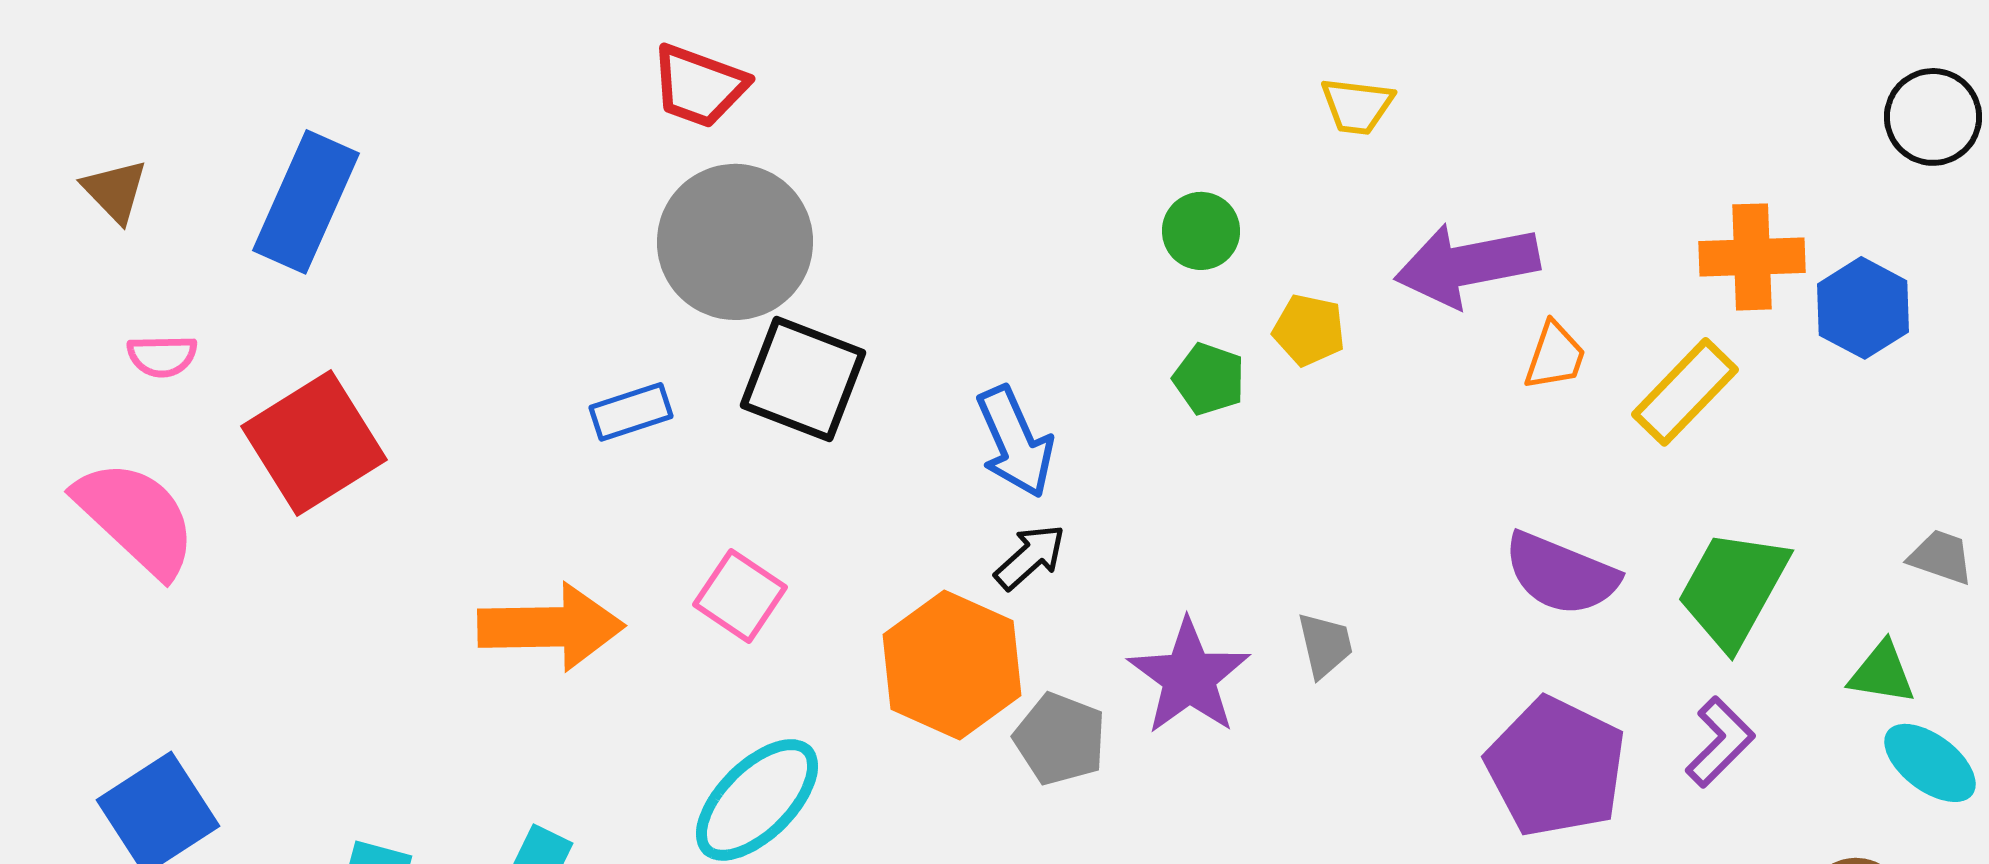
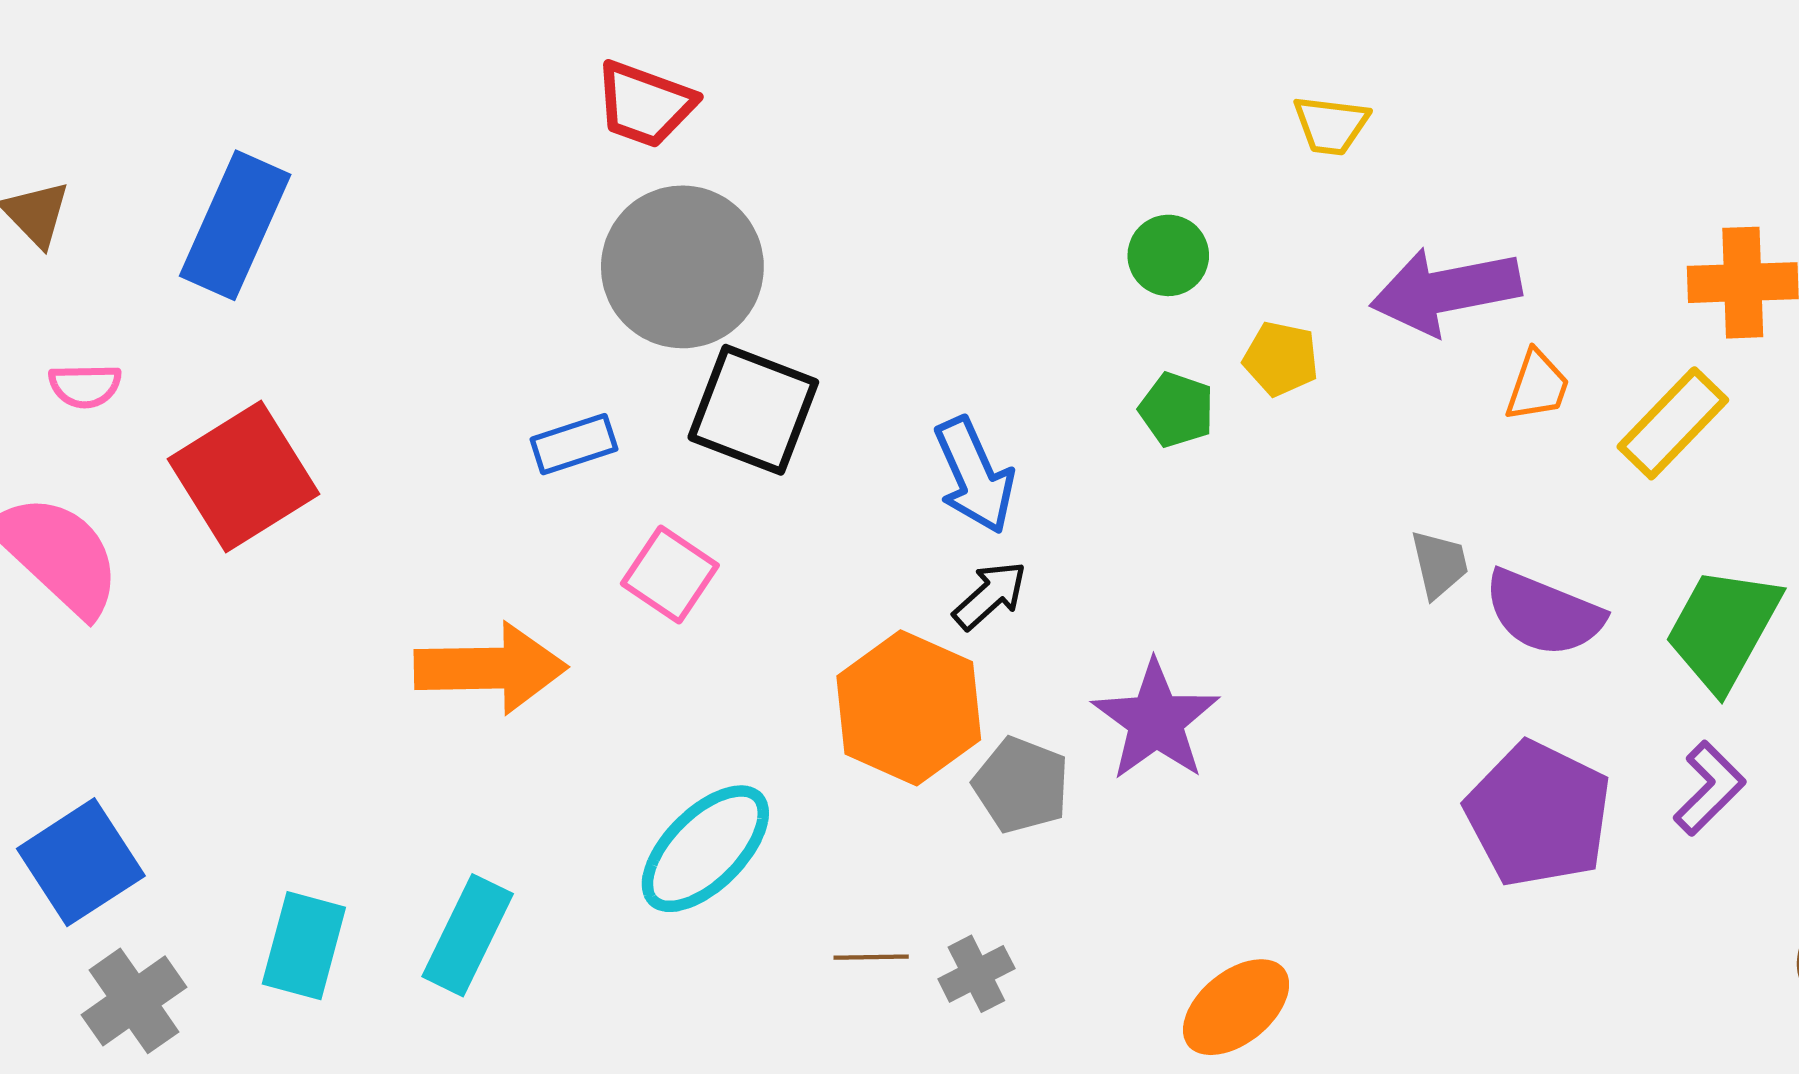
pink square: (740, 596) -> (670, 574), moved
gray trapezoid: (1325, 645) -> (1439, 564), moved

